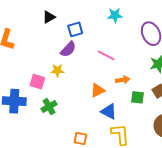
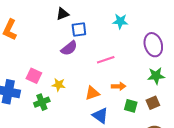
black triangle: (49, 17) -> (63, 14), moved
pink line: (106, 55) -> (106, 60), turned -54
yellow star: (57, 70) -> (59, 85), moved

